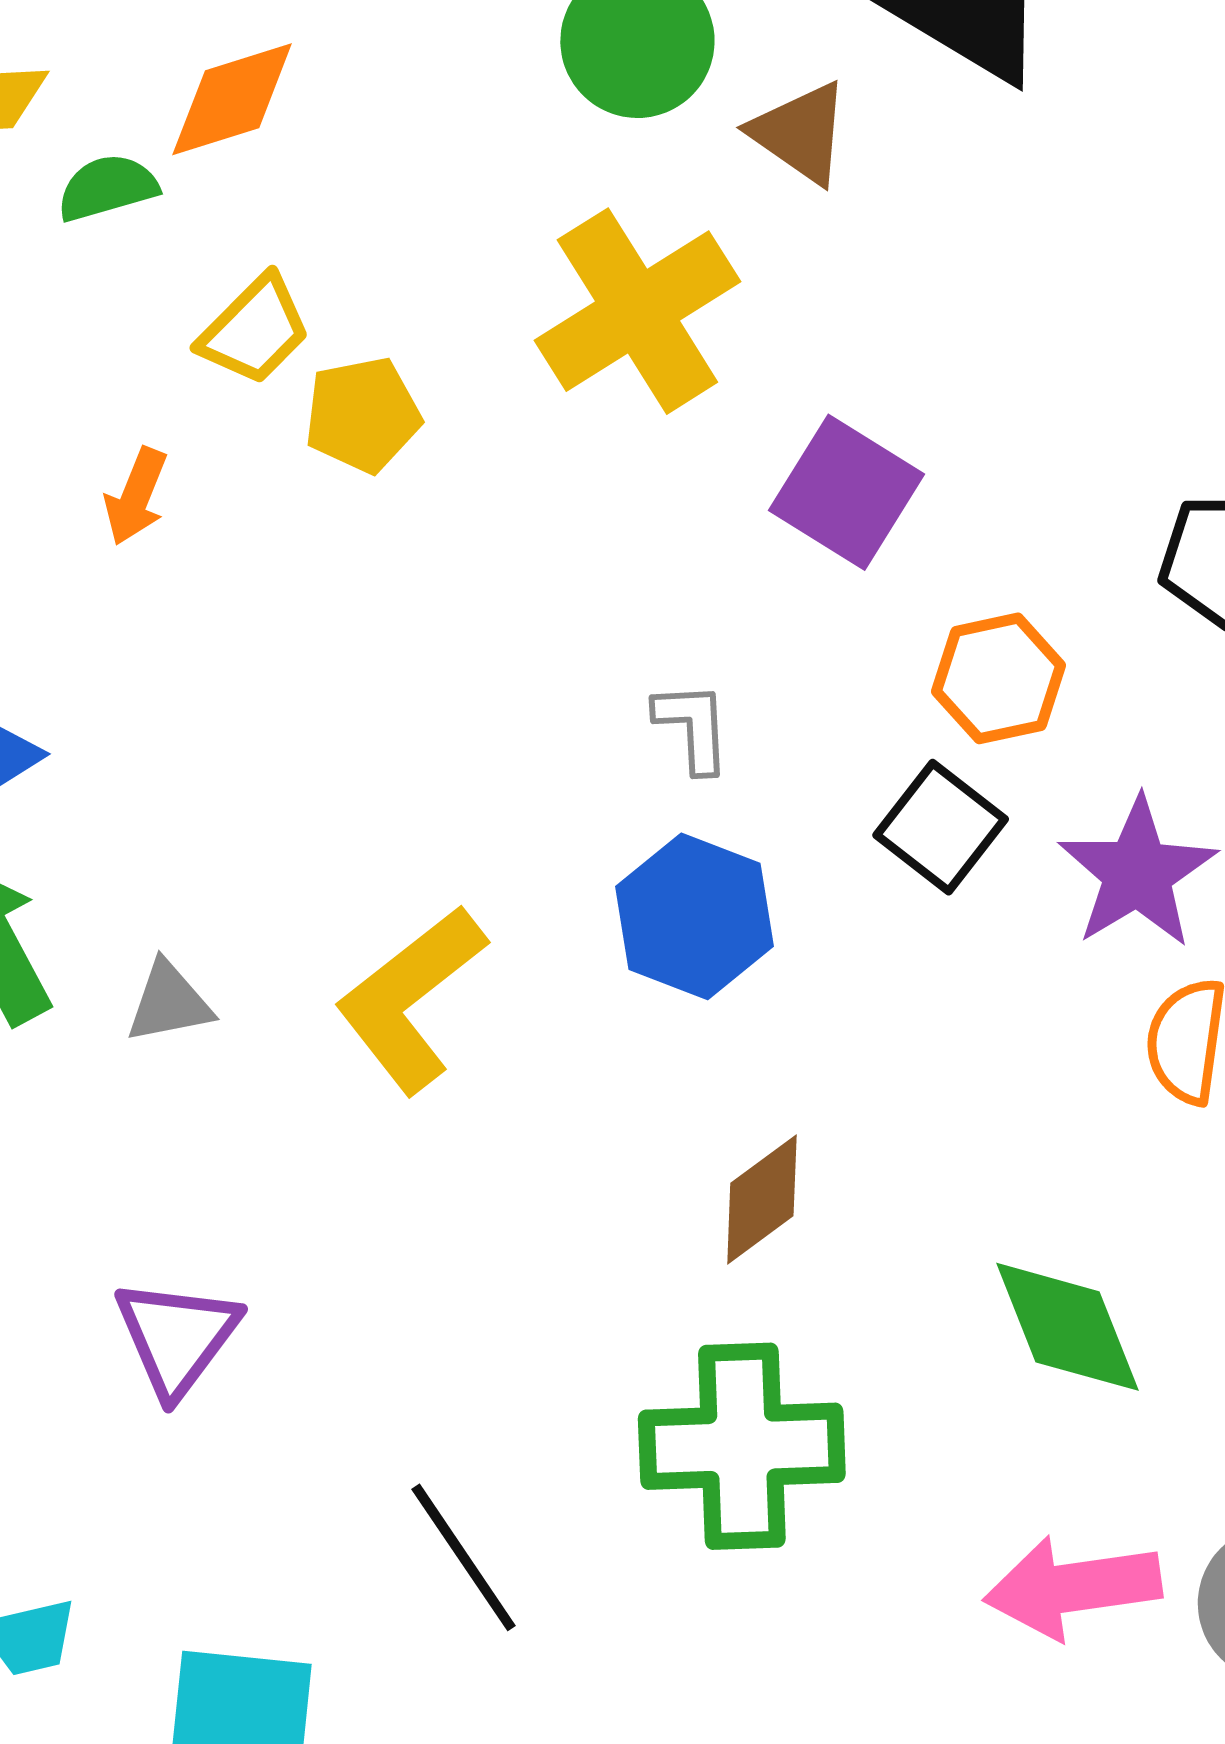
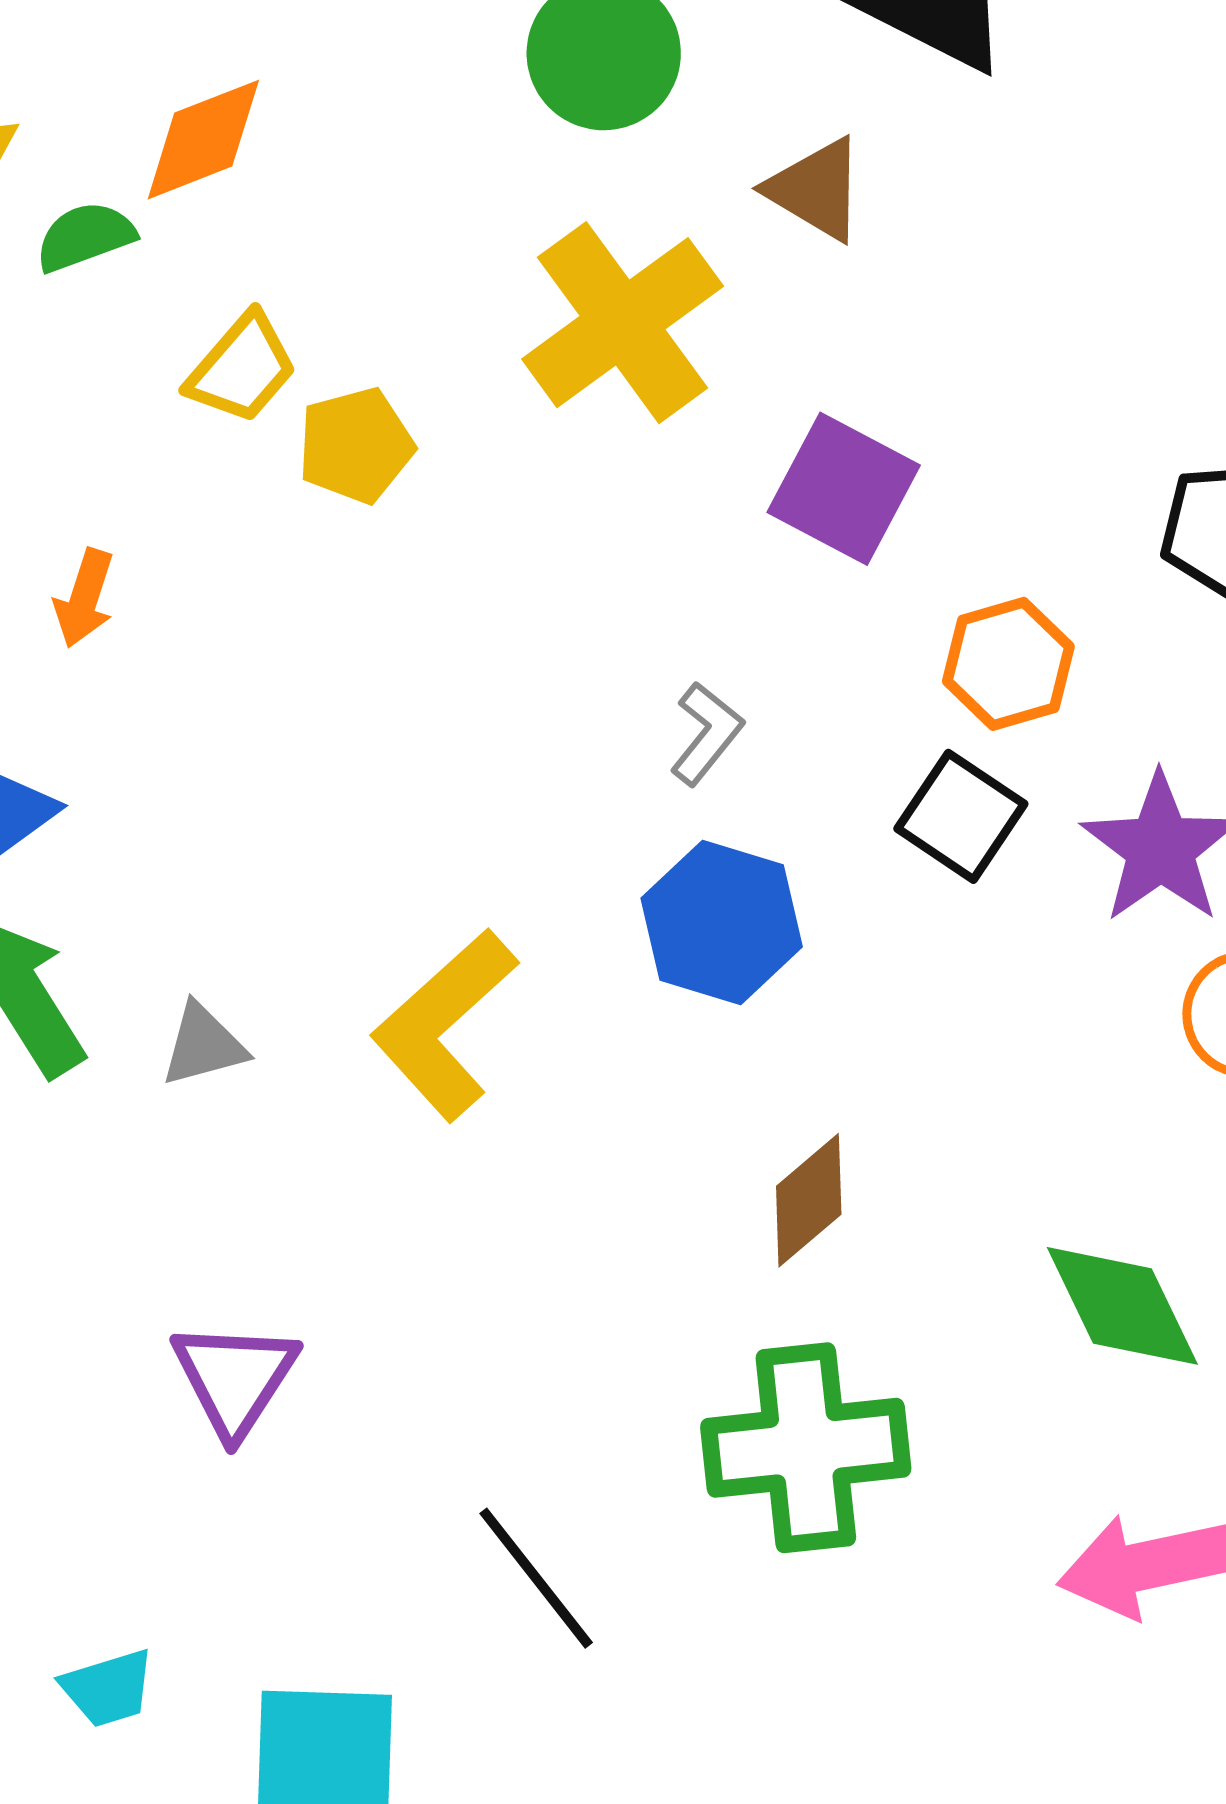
brown triangle: (800, 133) -> (816, 189), moved
orange arrow: (136, 496) -> (84, 598), moved
gray L-shape: (693, 727) -> (707, 733), turned 46

